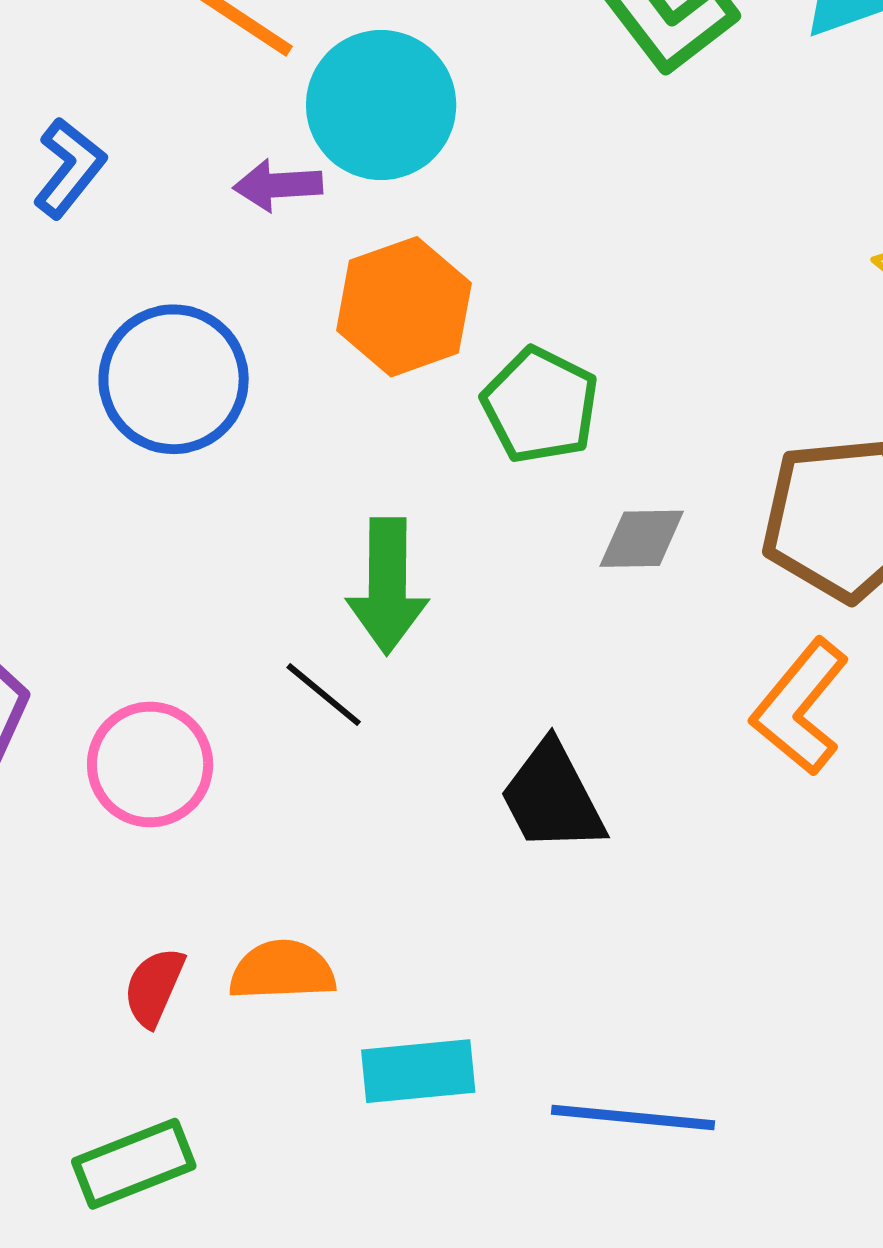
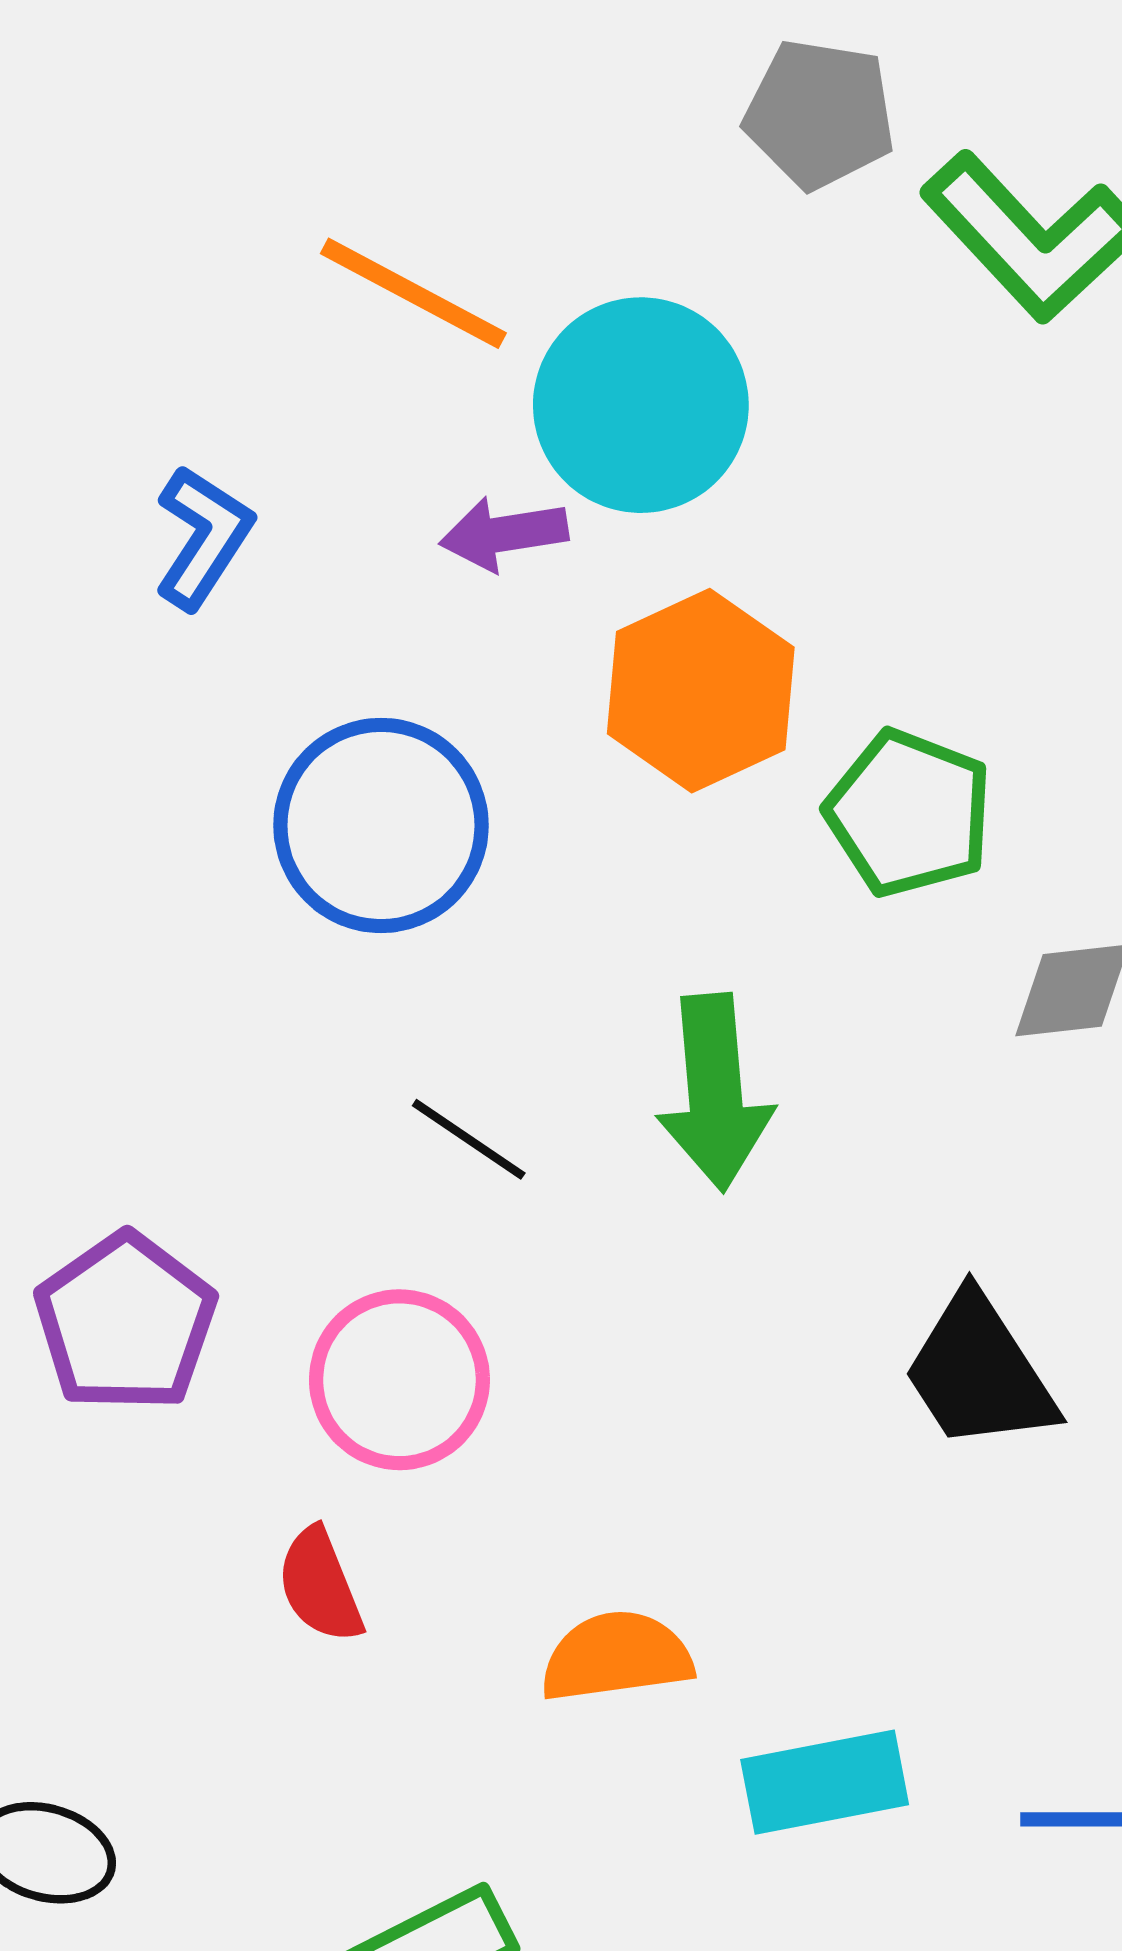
black line: (324, 695) -> (469, 1139), moved
red semicircle: (154, 987) -> (320, 1585), moved, turned -40

